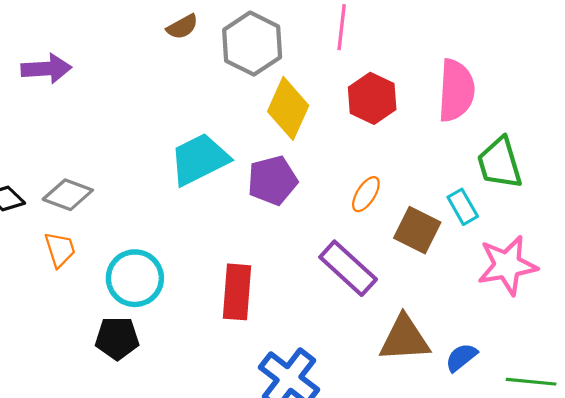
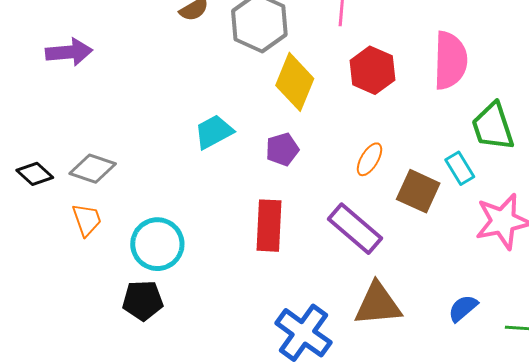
cyan trapezoid: (199, 159) -> (214, 132), size x0.7
purple pentagon: (272, 180) -> (282, 149), size x0.7
red rectangle: (237, 292) -> (269, 226), moved
brown triangle: (404, 339) -> (378, 304), moved

